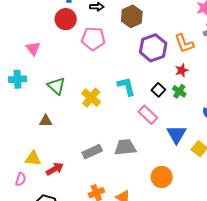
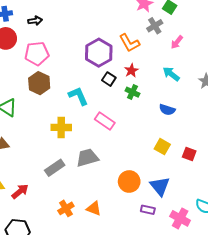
brown hexagon: (132, 16) -> (39, 83), moved
black square: (158, 90) -> (109, 79), moved
yellow cross: (91, 98) -> (61, 127), moved, turned -30
blue triangle: (176, 134) -> (160, 186), moved

